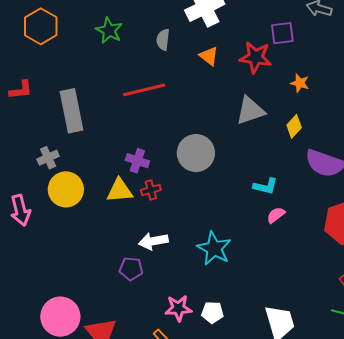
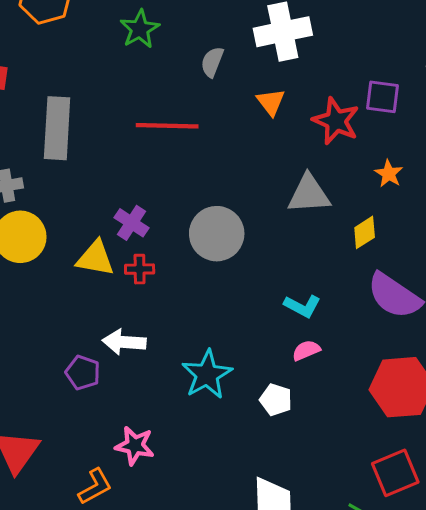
white pentagon: (212, 312) -> (276, 400), moved

